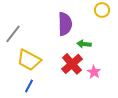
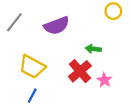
purple semicircle: (65, 24) -> (57, 26), moved, turned 70
gray line: (13, 34) -> (14, 22), moved

